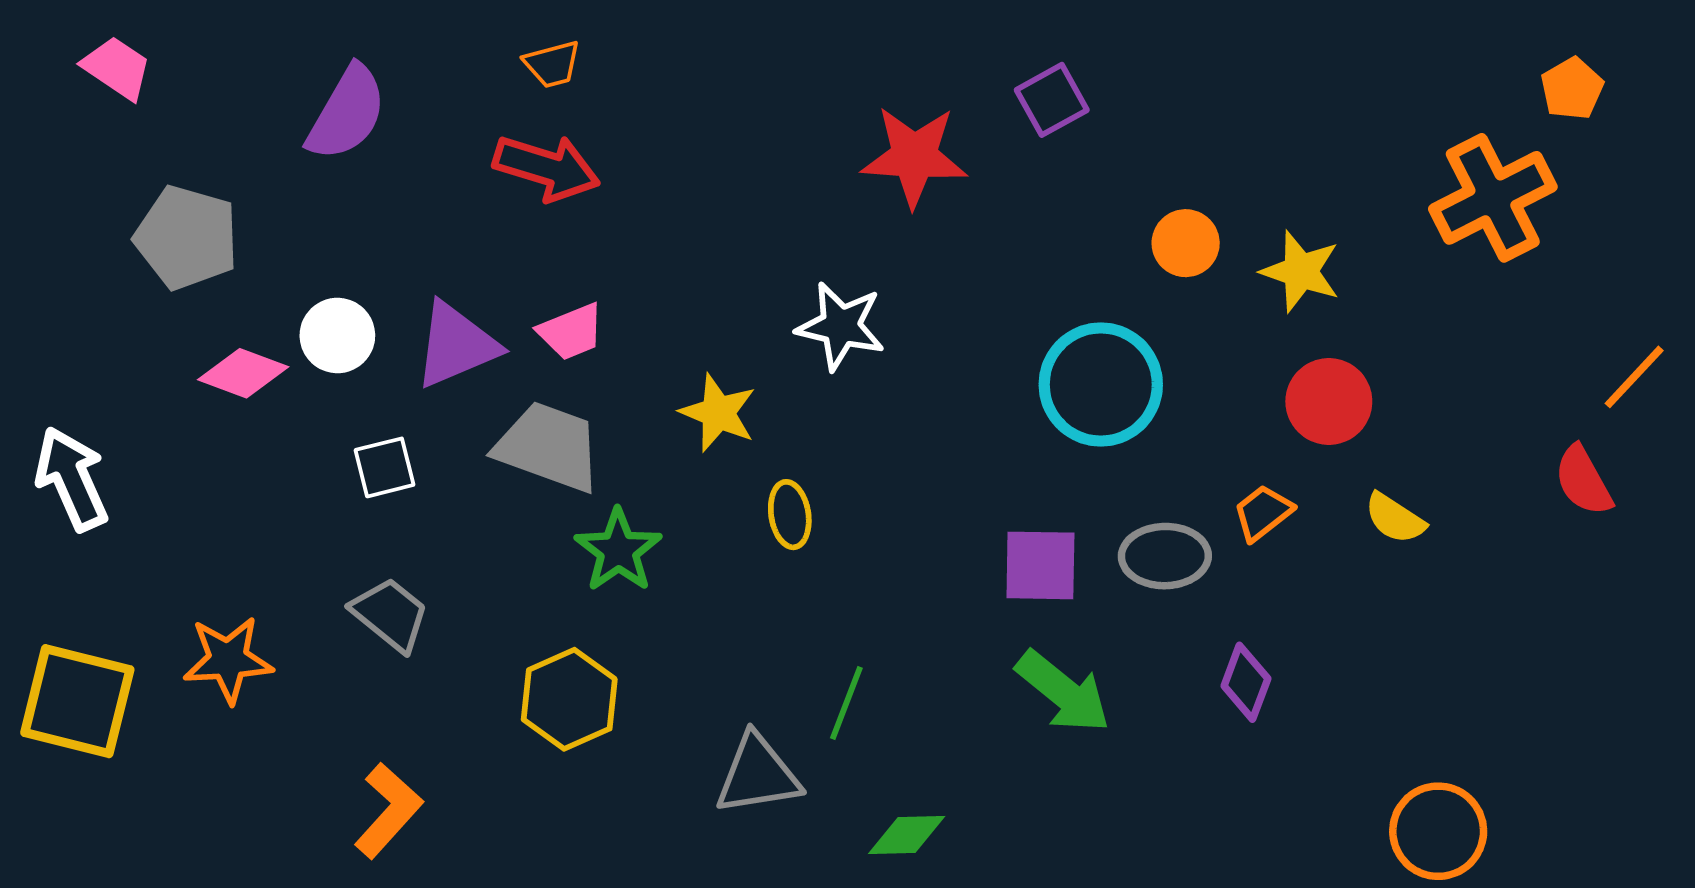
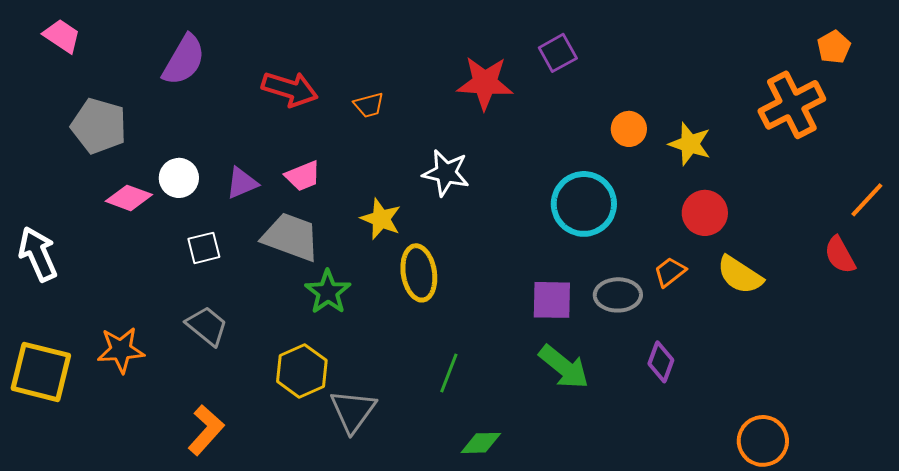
orange trapezoid: (552, 64) -> (369, 105), moved
purple triangle: (456, 345) -> (242, 183), size x0.7
yellow ellipse: (790, 515) -> (419, 273), size x1.6
yellow semicircle: (1395, 518) -> (740, 275), size x1.4
gray triangle: (758, 775) -> (353, 411), moved, turned -45

